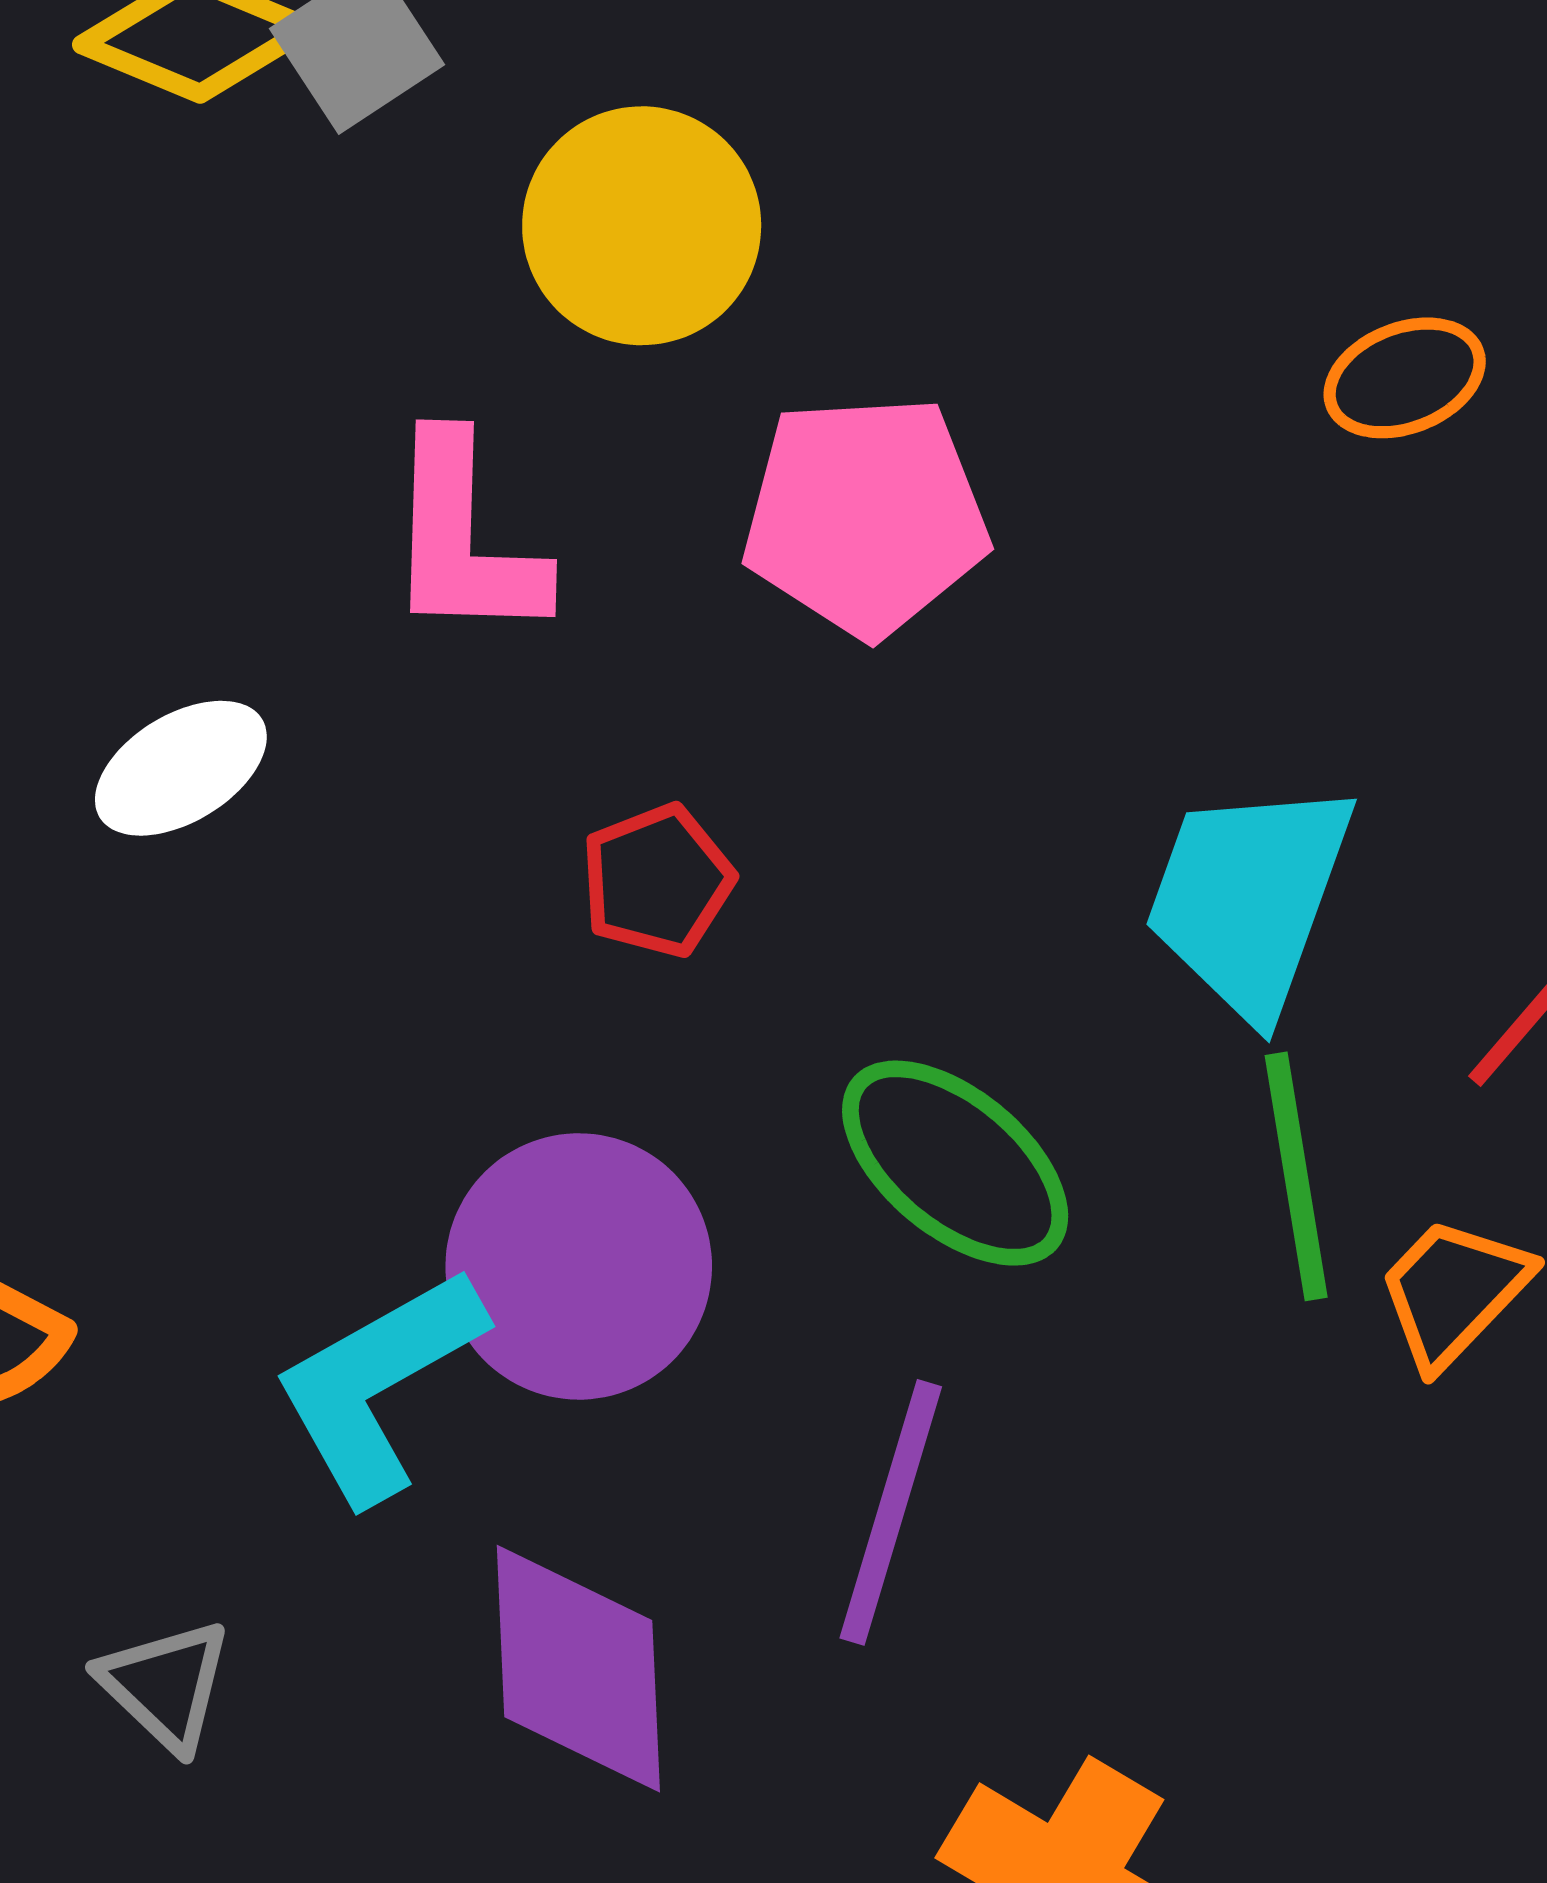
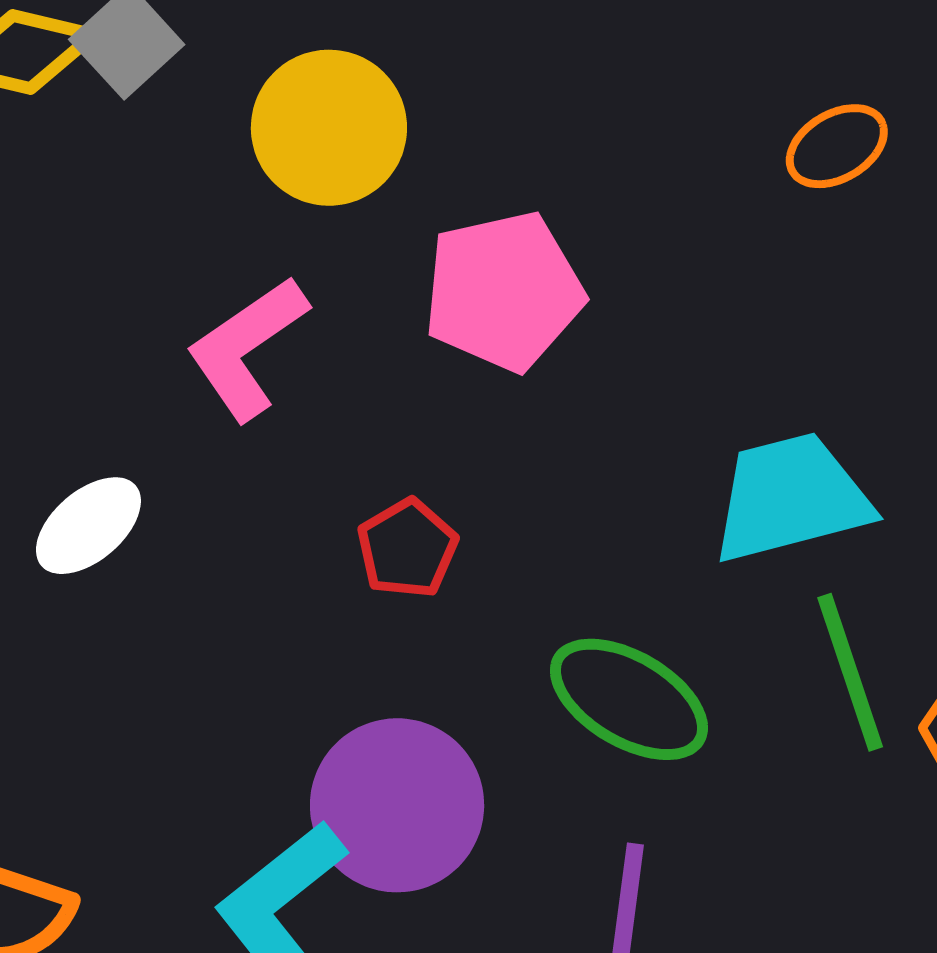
pink L-shape: (464, 539) -> (247, 348), turned 63
cyan trapezoid: (1249, 898) -> (791, 498), turned 65

